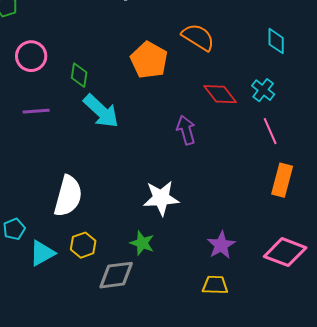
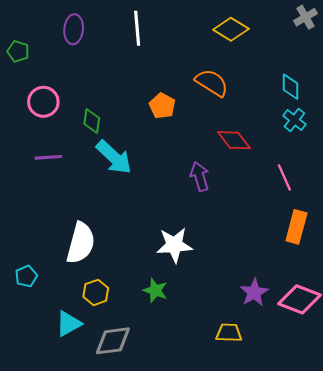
orange pentagon: (149, 60) -> (162, 106), size x0.7
cyan cross: (263, 90) -> (294, 120), moved
purple star: (221, 245) -> (254, 292), moved
cyan triangle: (42, 253) -> (69, 324), moved
gray diamond: (116, 275) -> (113, 341), moved

